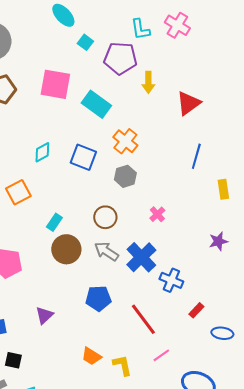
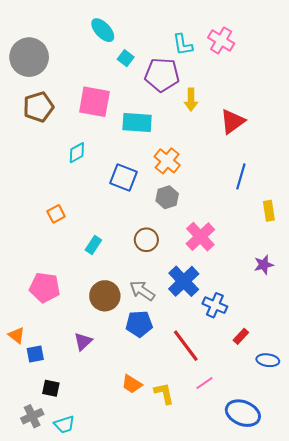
cyan rectangle: (96, 104) -> (137, 122), turned -32
cyan diamond: (42, 152) -> (77, 153), moved
orange square: (18, 192) -> (56, 214), size x0.7
pink cross: (157, 214) -> (200, 237), size x1.8
brown circle: (66, 249) -> (105, 296), moved
gray arrow: (106, 251) -> (142, 291), moved

